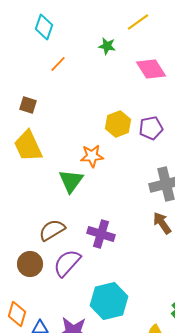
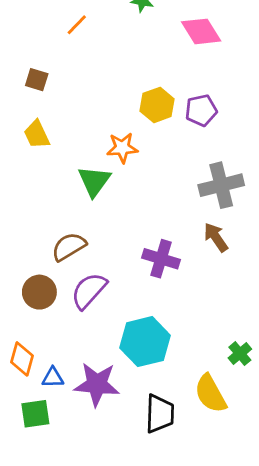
yellow trapezoid: (28, 146) -> (37, 134), size x0.7
purple cross: (101, 234) -> (161, 259), moved

